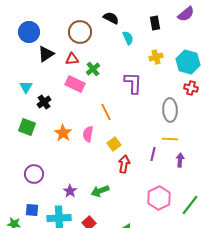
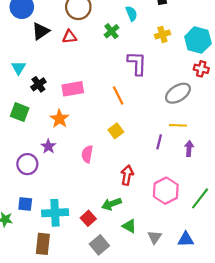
green cross: (93, 69) -> (112, 31), moved
pink rectangle: (75, 84) -> (73, 89), moved, turned -36
gray ellipse: (170, 110) -> (178, 93), turned 60
orange line: (106, 112) -> (118, 95), moved
pink semicircle: (88, 134) -> (87, 154), moved
red arrow: (124, 164) -> (127, 175), moved
purple star: (70, 191) -> (48, 146), moved
green arrow: (100, 191) -> (112, 204), moved

